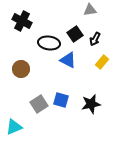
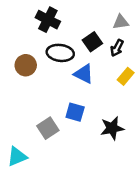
gray triangle: (90, 10) -> (121, 22), moved
black cross: (22, 21) -> (48, 20), moved
brown circle: (21, 69) -> (26, 65), moved
blue square: (61, 100) -> (75, 112), moved

